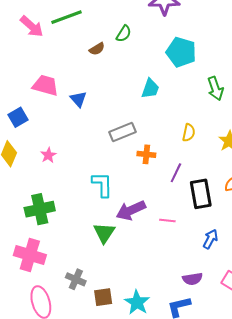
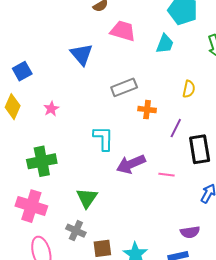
pink trapezoid: (45, 85) -> (123, 31), moved
cyan trapezoid: (150, 89) -> (165, 44), moved
blue triangle: (78, 99) -> (82, 54), size x1.4
green triangle: (104, 233) -> (87, 198), moved

